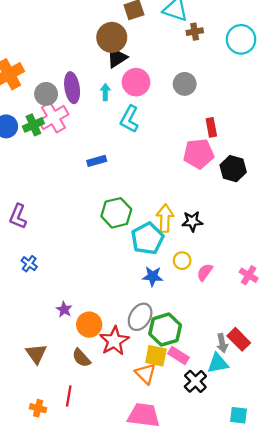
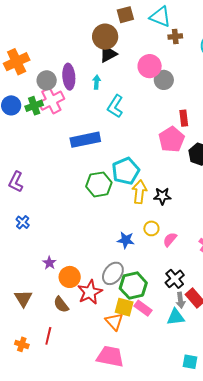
pink circle: (136, 82) -> (150, 66), moved
pink pentagon: (199, 154) -> (171, 139), turned -30
blue rectangle: (97, 161) -> (85, 140), size x1.8
cyan pentagon: (147, 238) -> (126, 171), moved
black cross: (195, 381) -> (175, 279), moved

